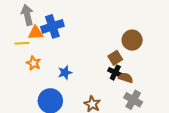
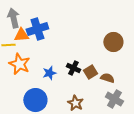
brown square: (115, 58) -> (90, 72), moved
orange star: (34, 63) -> (19, 64), size x1.5
black cross: (115, 73) -> (73, 68), moved

